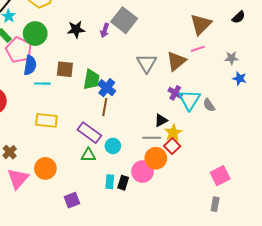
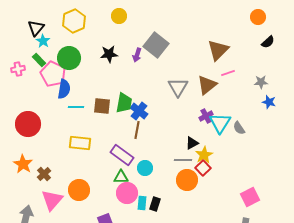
brown triangle: (201, 24) -> (218, 50), moved
brown square: (65, 69) -> (102, 106), moved
purple cross: (175, 93) -> (206, 116), turned 32
pink circle: (143, 172) -> (127, 193), moved

